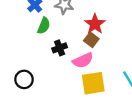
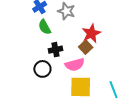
green semicircle: (44, 26) -> (45, 27), turned 119
black circle: (24, 79) -> (42, 69), moved

